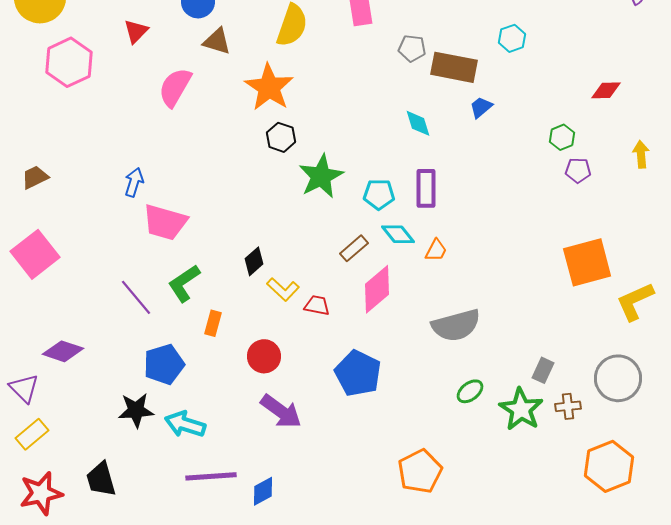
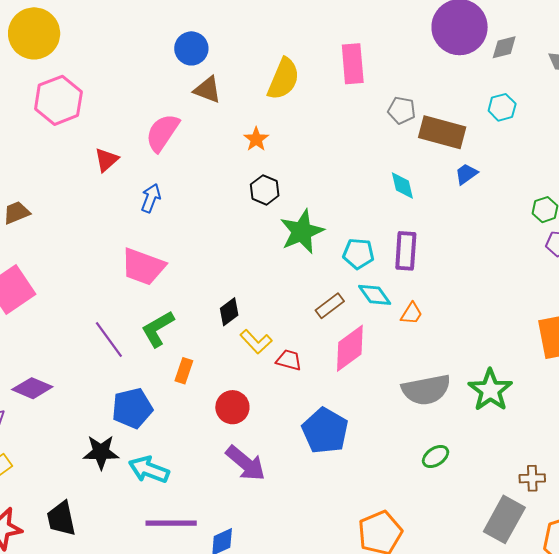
red triangle: (136, 31) -> (106, 160), moved
orange star: (269, 87) -> (256, 139), size x0.5
blue arrow: (134, 182) -> (151, 198), moved
gray rectangle: (543, 370) -> (504, 519), moved, size x1.8
green star: (521, 409) -> (490, 390), moved

